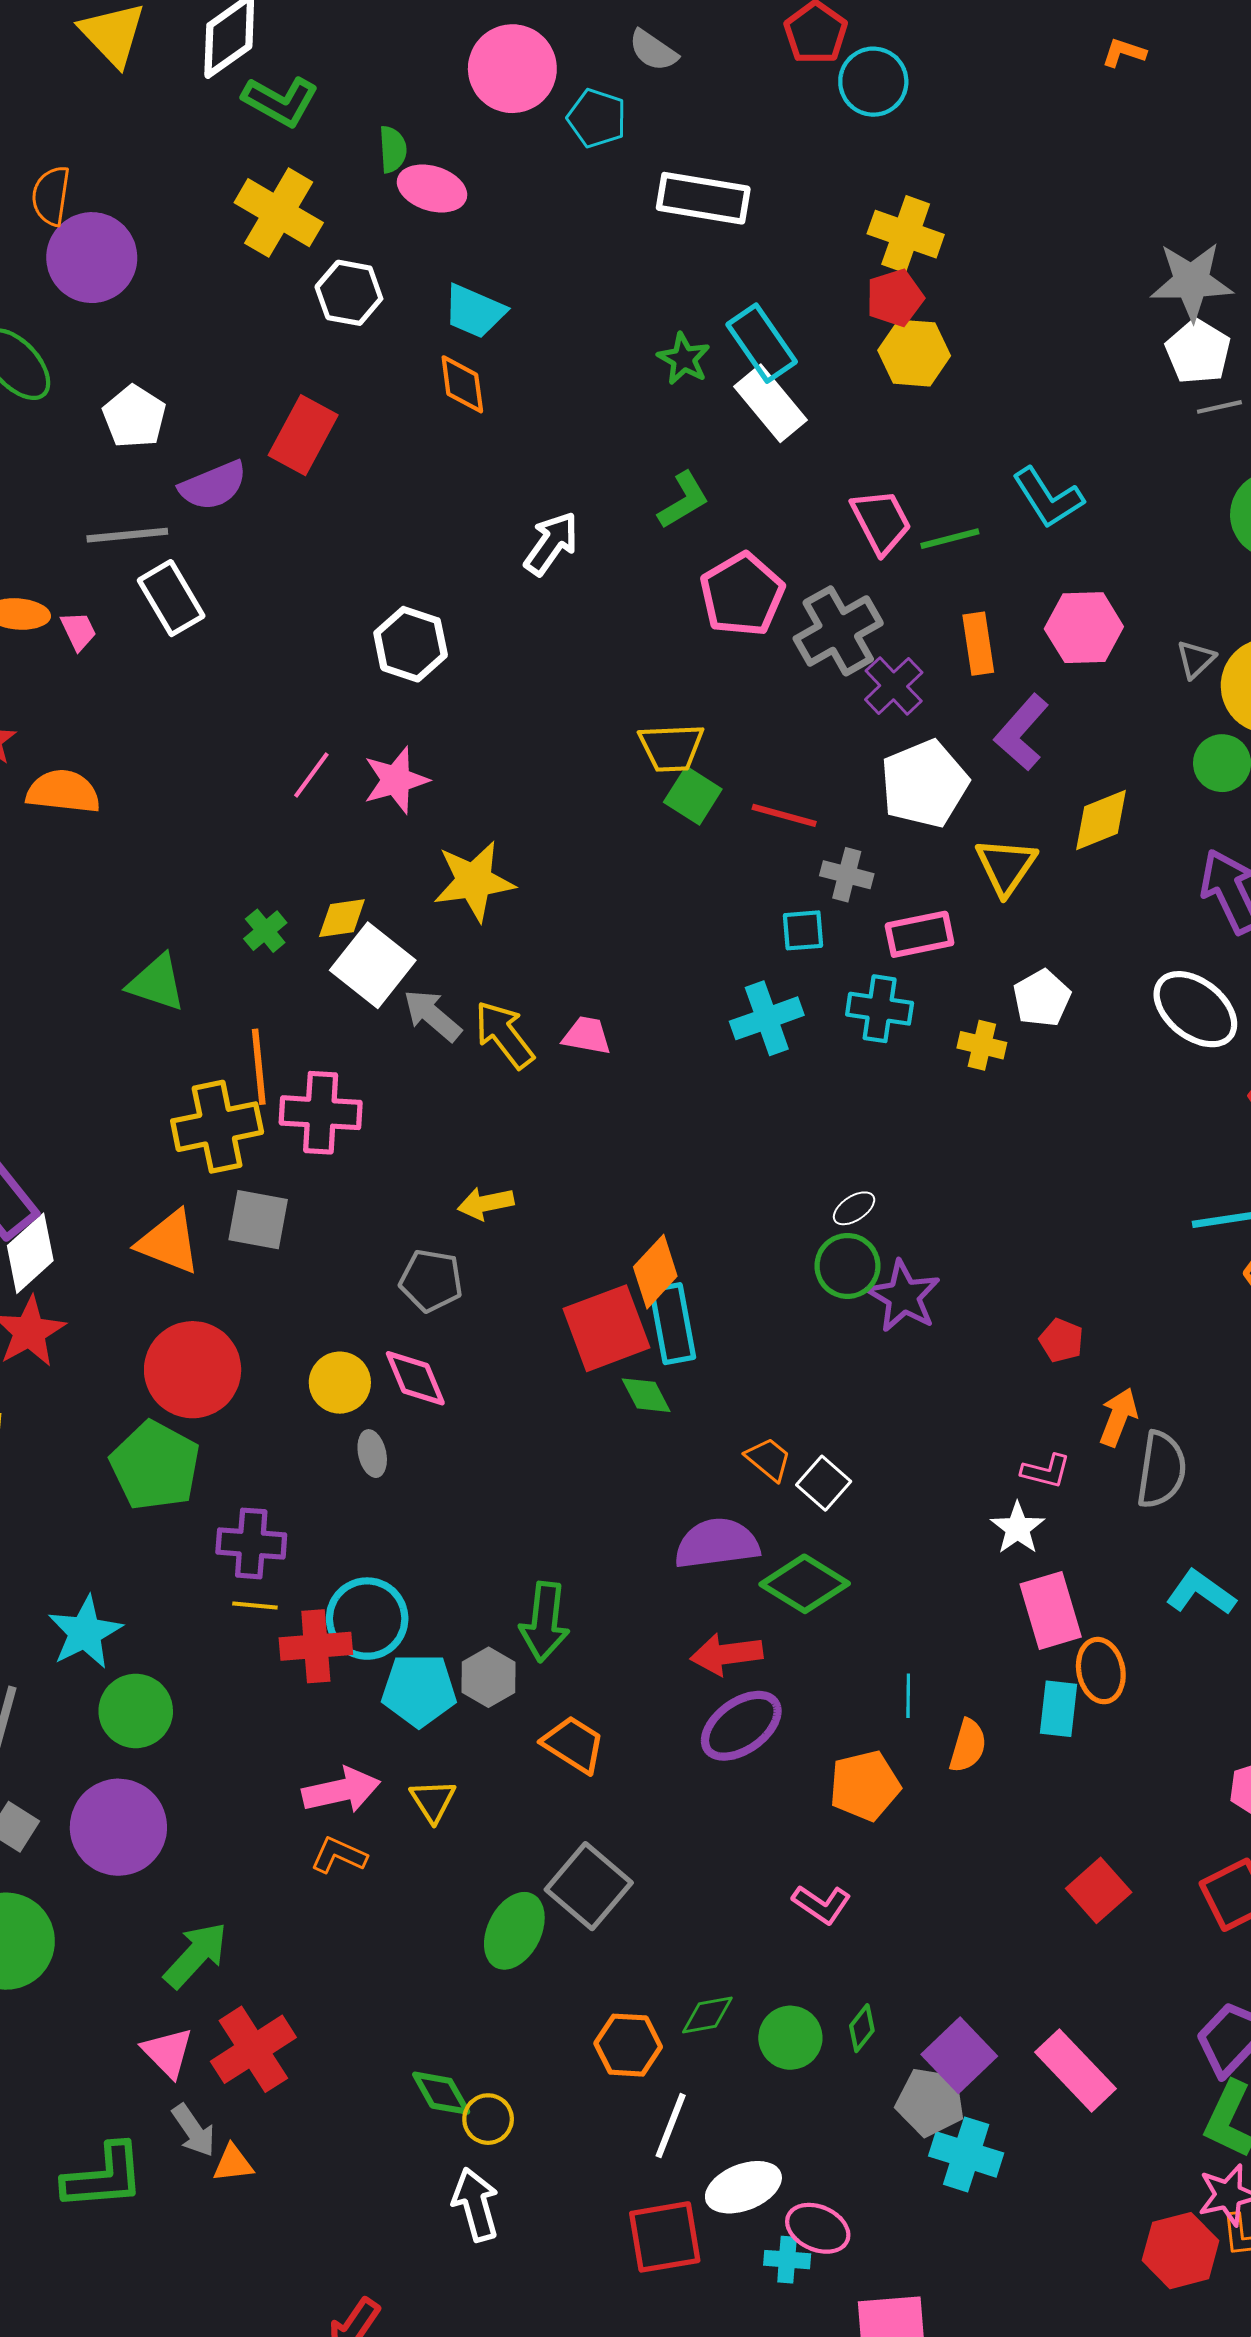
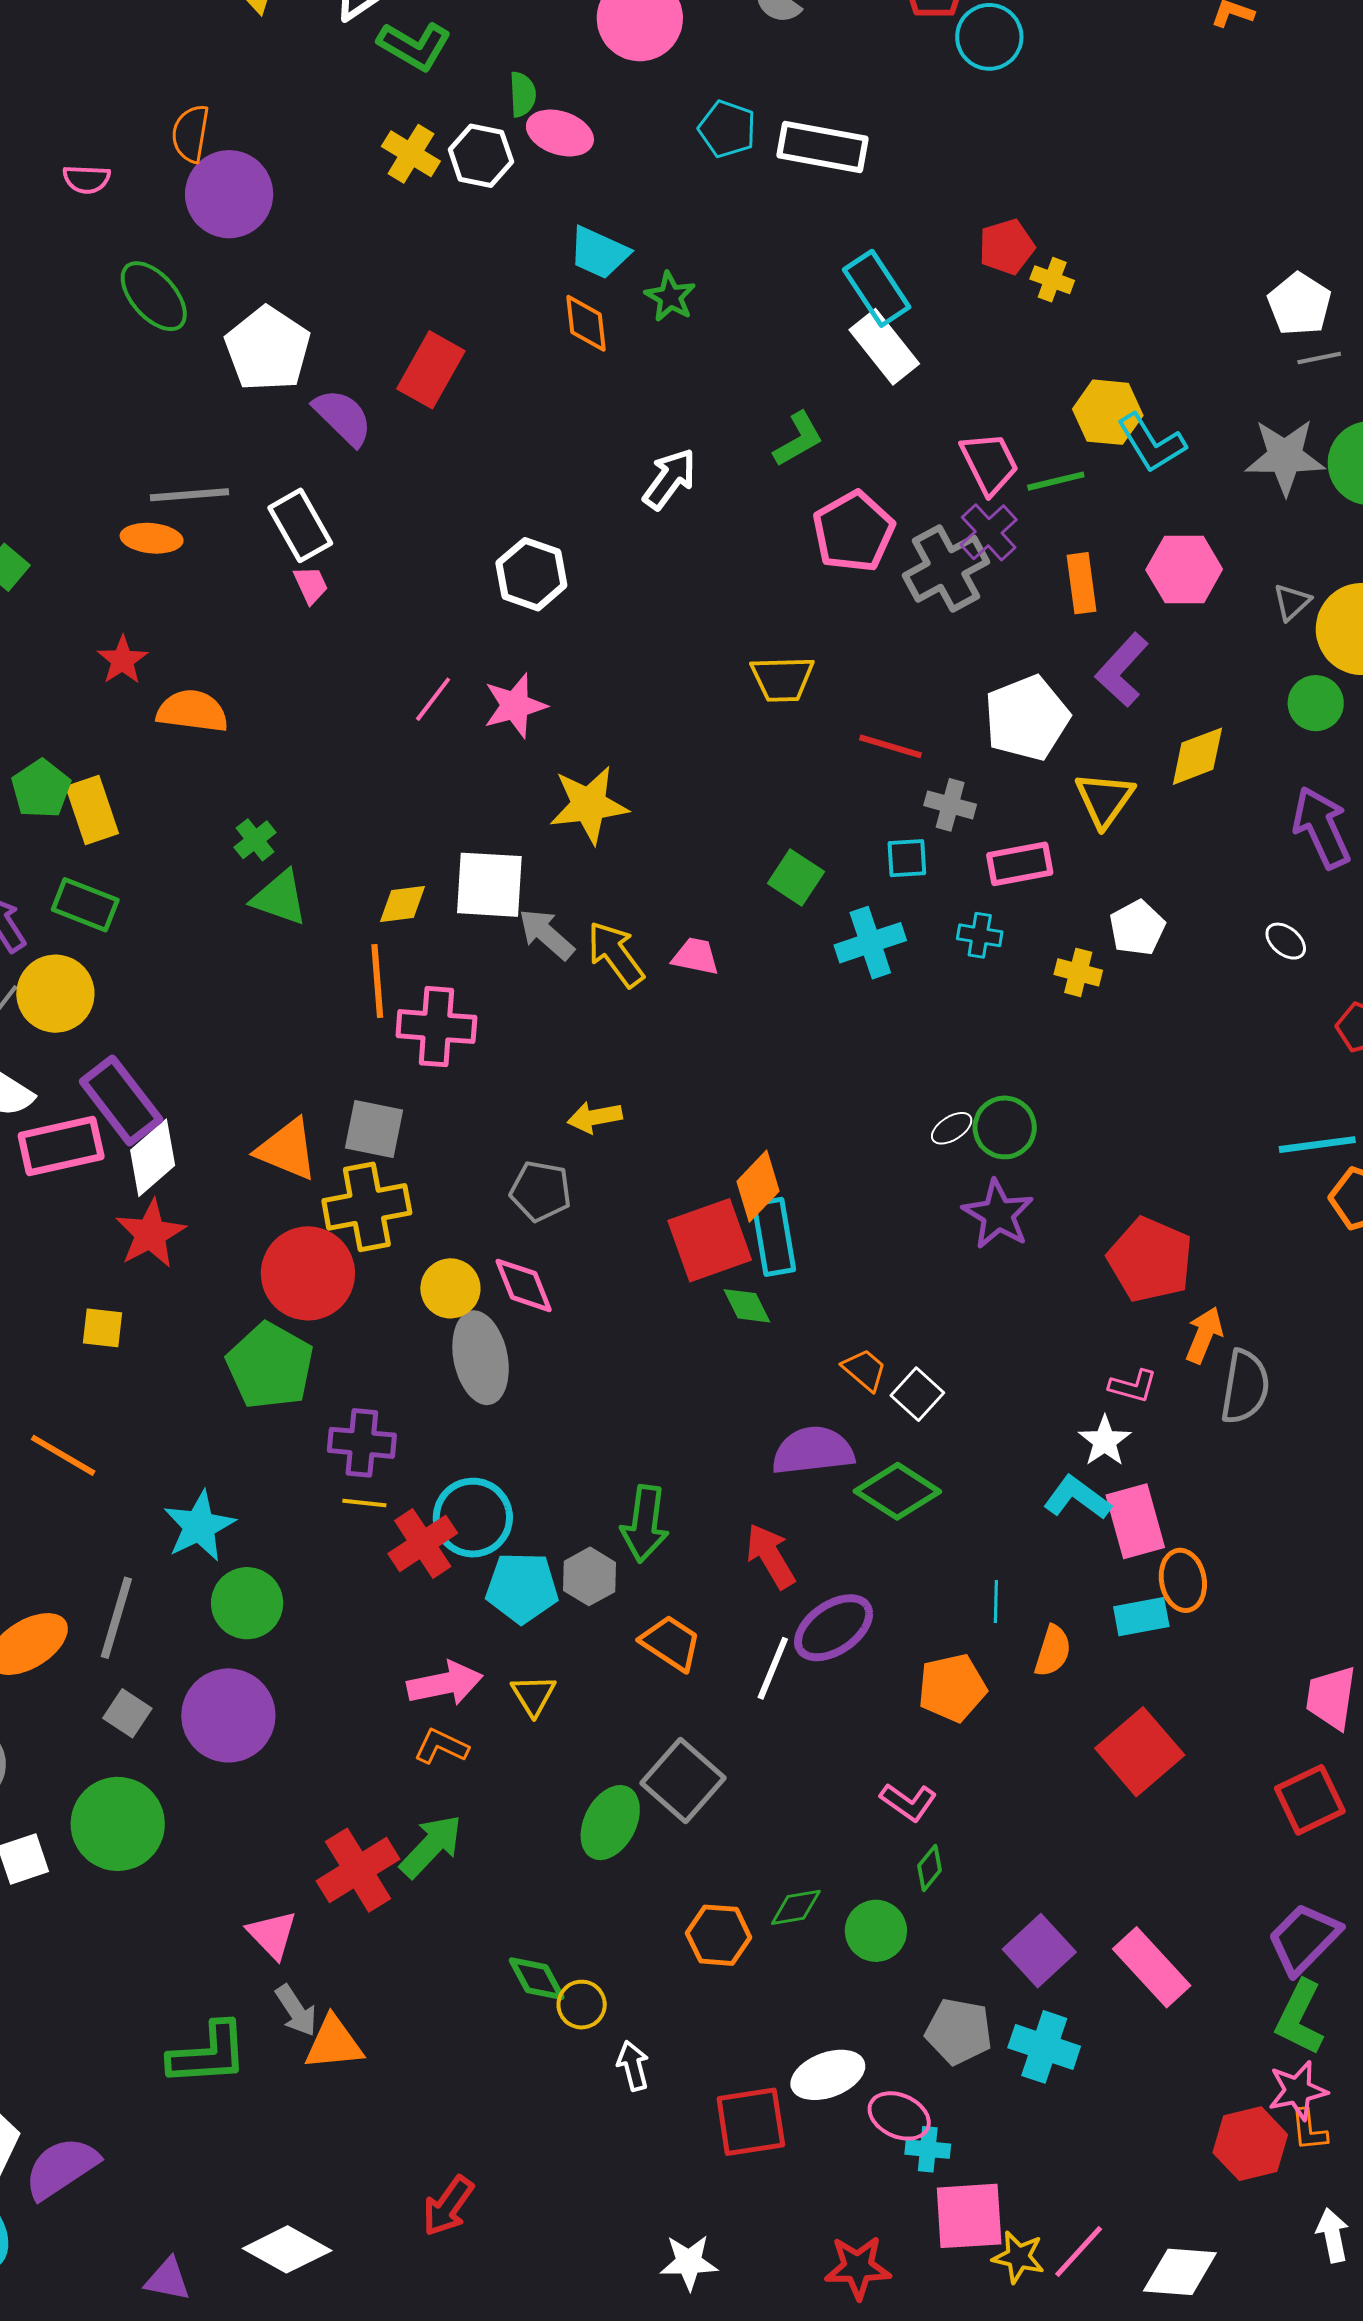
cyan pentagon: (597, 118) -> (727, 129), moved
yellow cross: (279, 213) -> (411, 154), size x0.7
yellow cross: (906, 234) -> (1052, 280), moved, size x0.6
gray star: (1192, 281) -> (1285, 457), moved
white hexagon: (349, 293) -> (481, 156), moved
yellow hexagon: (914, 353) -> (1108, 412), moved
green star: (684, 359) -> (670, 297), moved
white pentagon: (134, 417) -> (268, 349), size x1.4
purple semicircle: (213, 486) -> (343, 417), turned -114
gray line: (127, 535) -> (189, 495), moved
pink trapezoid: (78, 631) -> (311, 585), moved
purple cross: (894, 686) -> (989, 532), moved
green square: (693, 796) -> (796, 878), moved
yellow diamond: (342, 918) -> (402, 904), moved
green cross: (265, 931) -> (255, 840), moved
white square: (373, 965) -> (489, 885), turned -36
cyan cross: (880, 1009) -> (980, 935), size x0.7
white ellipse: (1195, 1009) -> (1286, 941), size x0.5
yellow cross: (217, 1127) -> (367, 1207), moved
green circle: (847, 1266) -> (1005, 1127), moved
red pentagon: (1061, 1340) -> (1150, 1260), size x2.0
gray ellipse: (372, 1454) -> (481, 1358), size x2.0
cyan L-shape: (1201, 1593) -> (1077, 1498), moved
red cross: (316, 1646) -> (423, 1543), turned -30
red arrow: (726, 1654) -> (771, 1556), moved, turned 66
cyan rectangle: (1059, 1709) -> (1141, 1617), turned 72
red square: (1099, 1890) -> (1140, 1752), moved, size x1.4
green arrow: (196, 1955) -> (431, 1846), moved
green diamond: (862, 2028) -> (930, 1868), moved
red cross: (253, 2049) -> (358, 1870), moved
gray pentagon: (930, 2102) -> (959, 2031), moved
white line: (671, 2126) -> (773, 1668), moved
orange triangle: (233, 2163) -> (334, 2043), size x1.5
white arrow: (476, 2204) -> (633, 2066), moved, size x0.7
cyan cross: (787, 2260) -> (928, 2149), moved

